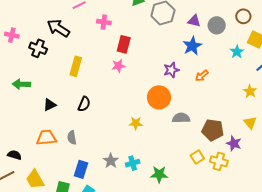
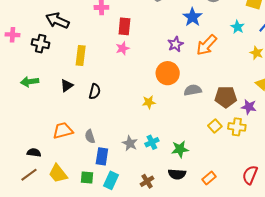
cyan star: (237, 52) -> (237, 27), moved
orange arrow: (202, 76) -> (207, 45), size x1.6
black triangle: (50, 105) -> (67, 86), moved
gray semicircle: (72, 138) -> (90, 136), moved

